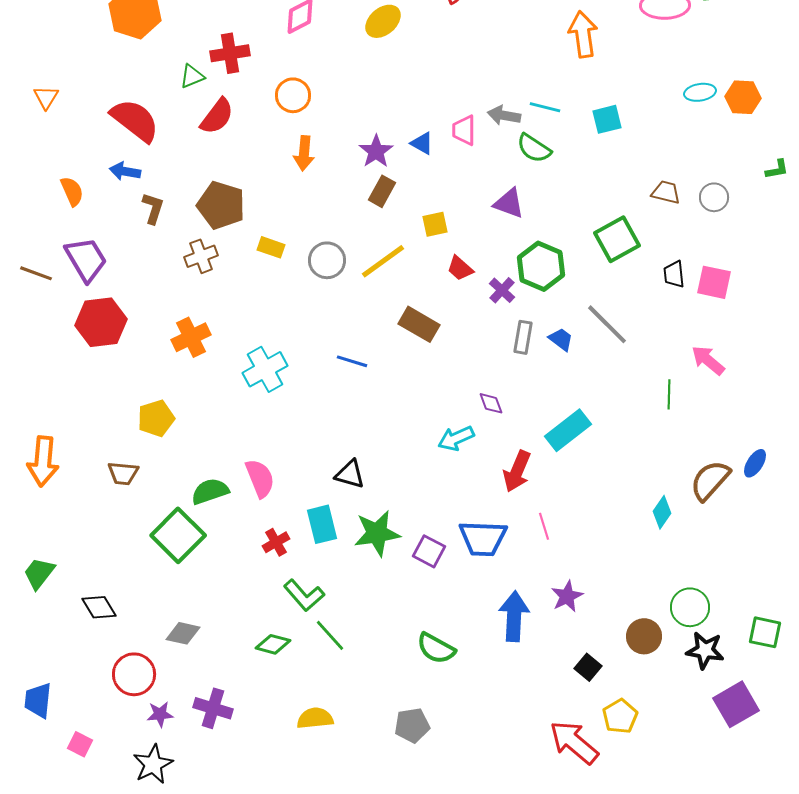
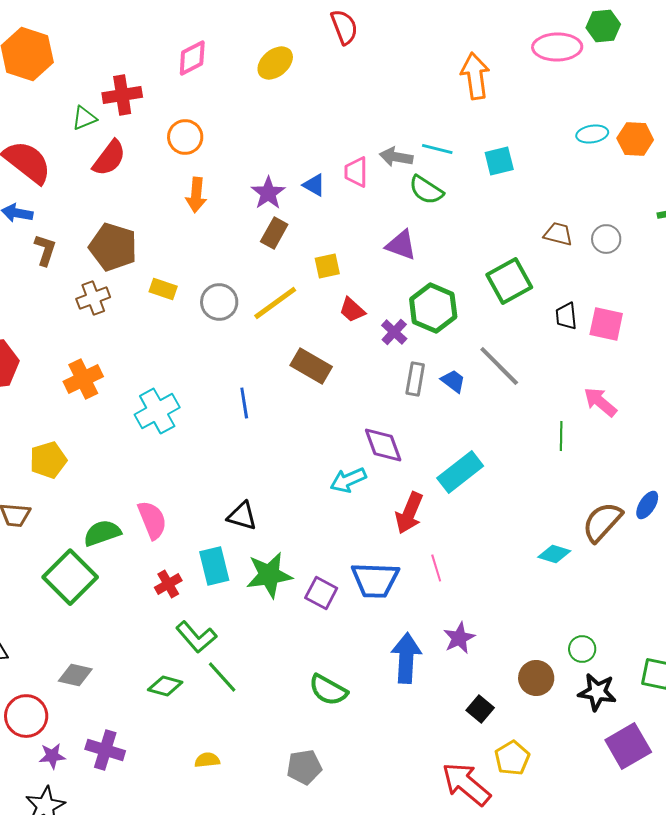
blue line: (352, 361) -> (244, 403), turned 64
purple diamond: (491, 403) -> (383, 445), size x1.6
cyan diamond: (662, 512) -> (554, 554), turned 72
green circle: (690, 607) -> (582, 649), size x0.7
yellow semicircle: (315, 718) -> (207, 760), size x0.7

